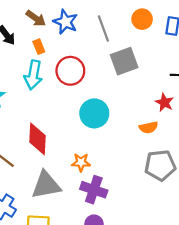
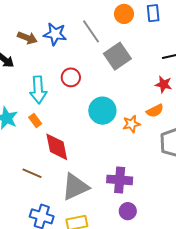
orange rectangle: (39, 47) -> (35, 120), moved
red circle: (70, 71) -> (71, 77), size x0.7
orange star: (81, 162) -> (131, 124), moved

